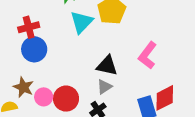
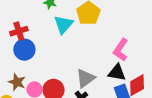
black triangle: (107, 66) -> (117, 73), moved
gray triangle: (104, 87) -> (85, 78), size x1.5

